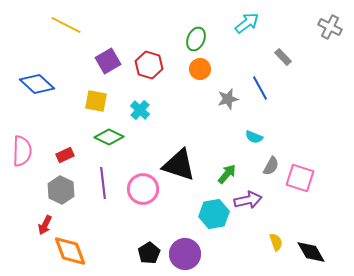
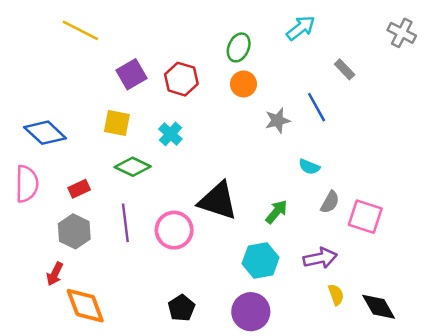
blue diamond: (37, 84) -> (45, 133), moved
purple arrow: (248, 200) -> (320, 258), moved
purple circle: (185, 254) -> (251, 312), moved

